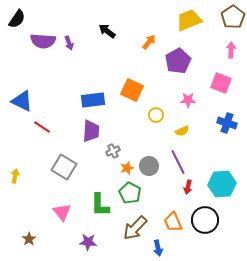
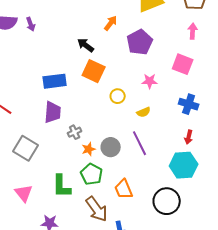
black arrow: (107, 31) -> (86, 45), moved
red arrow: (188, 187) -> (189, 137), moved
orange trapezoid: (173, 222) -> (124, 189), moved
brown arrow: (135, 228) -> (97, 209), turned -80

